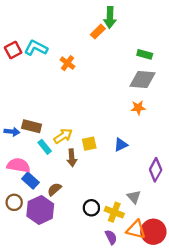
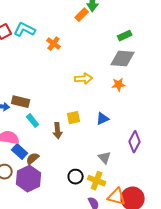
green rectangle: (145, 54) -> (125, 36), turned -40
yellow arrow: (63, 136) -> (84, 79), moved, turned 30
brown semicircle: (54, 189) -> (33, 159), moved
gray triangle: (134, 197) -> (105, 158), moved

